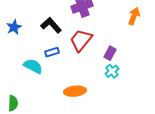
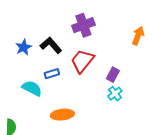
blue star: (14, 27) -> (23, 47), moved
orange ellipse: (75, 91) -> (62, 115), moved

